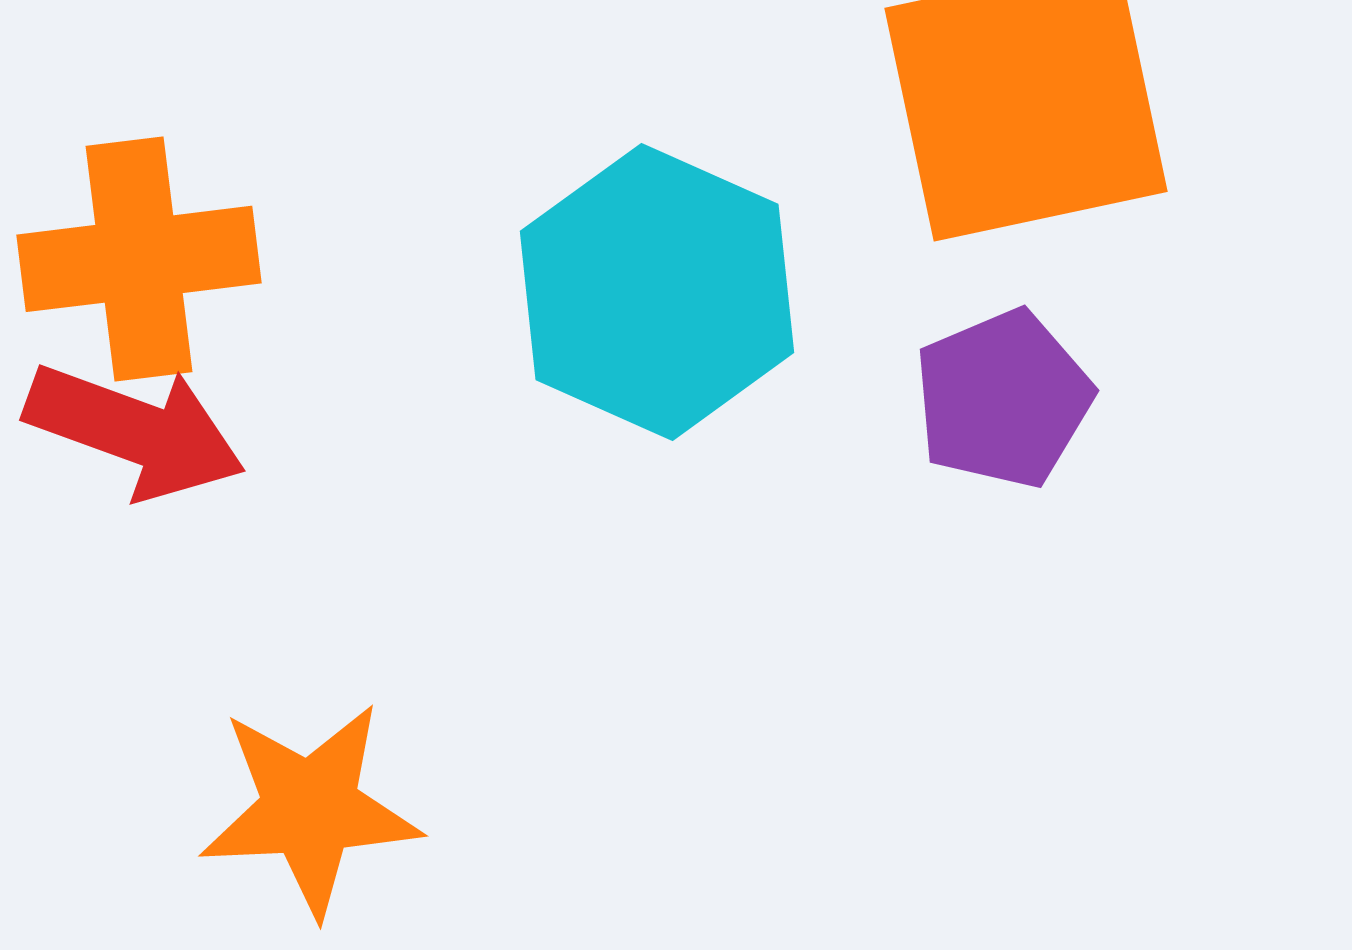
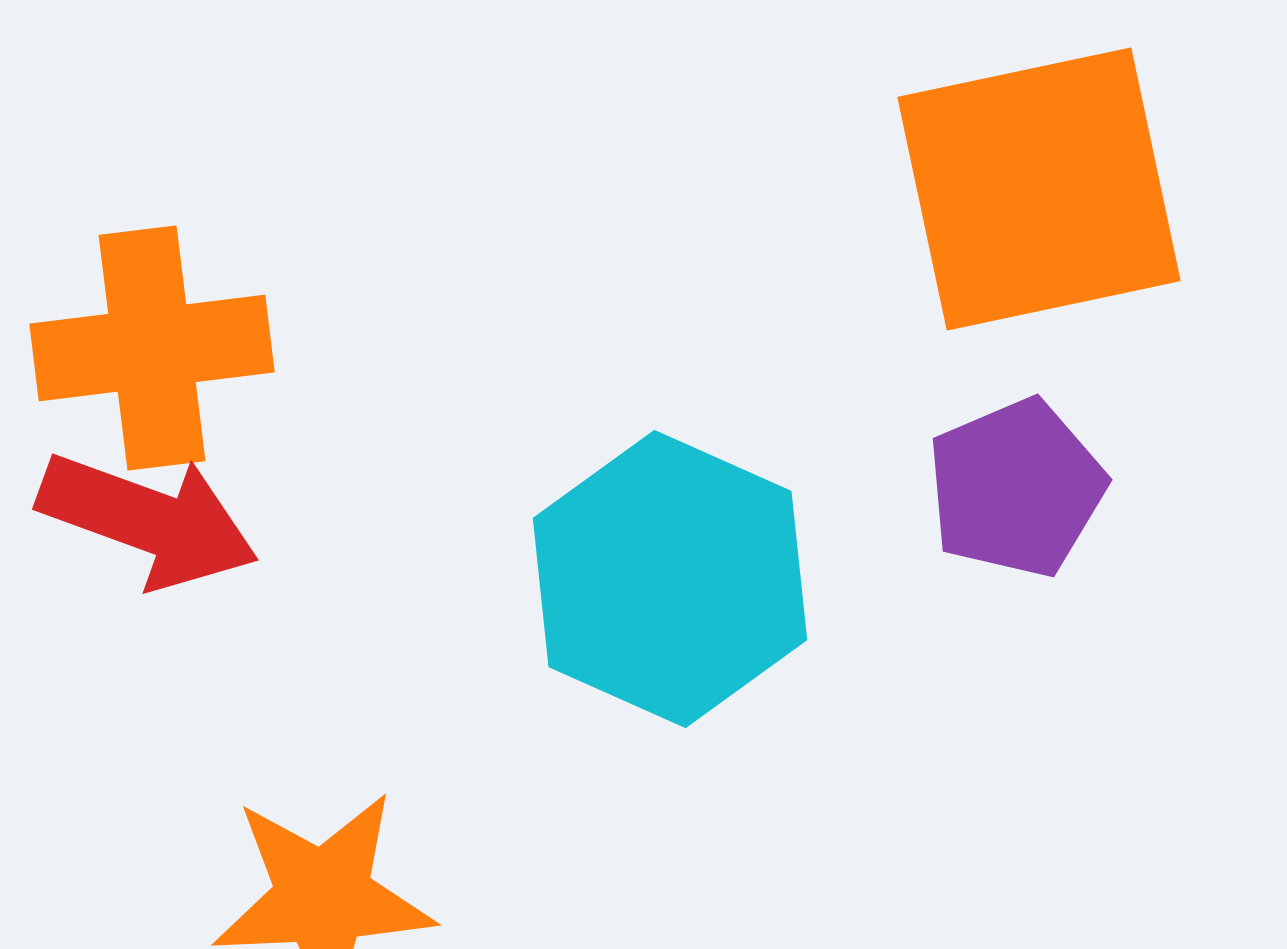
cyan hexagon: (657, 292) -> (670, 579), moved

